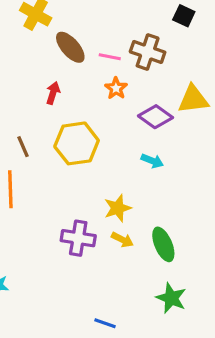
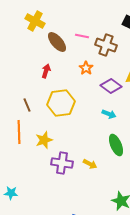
pink line: (110, 57) -> (82, 36), moved
yellow star: (118, 208) -> (44, 140), moved
green ellipse: (163, 244) -> (116, 145), moved

